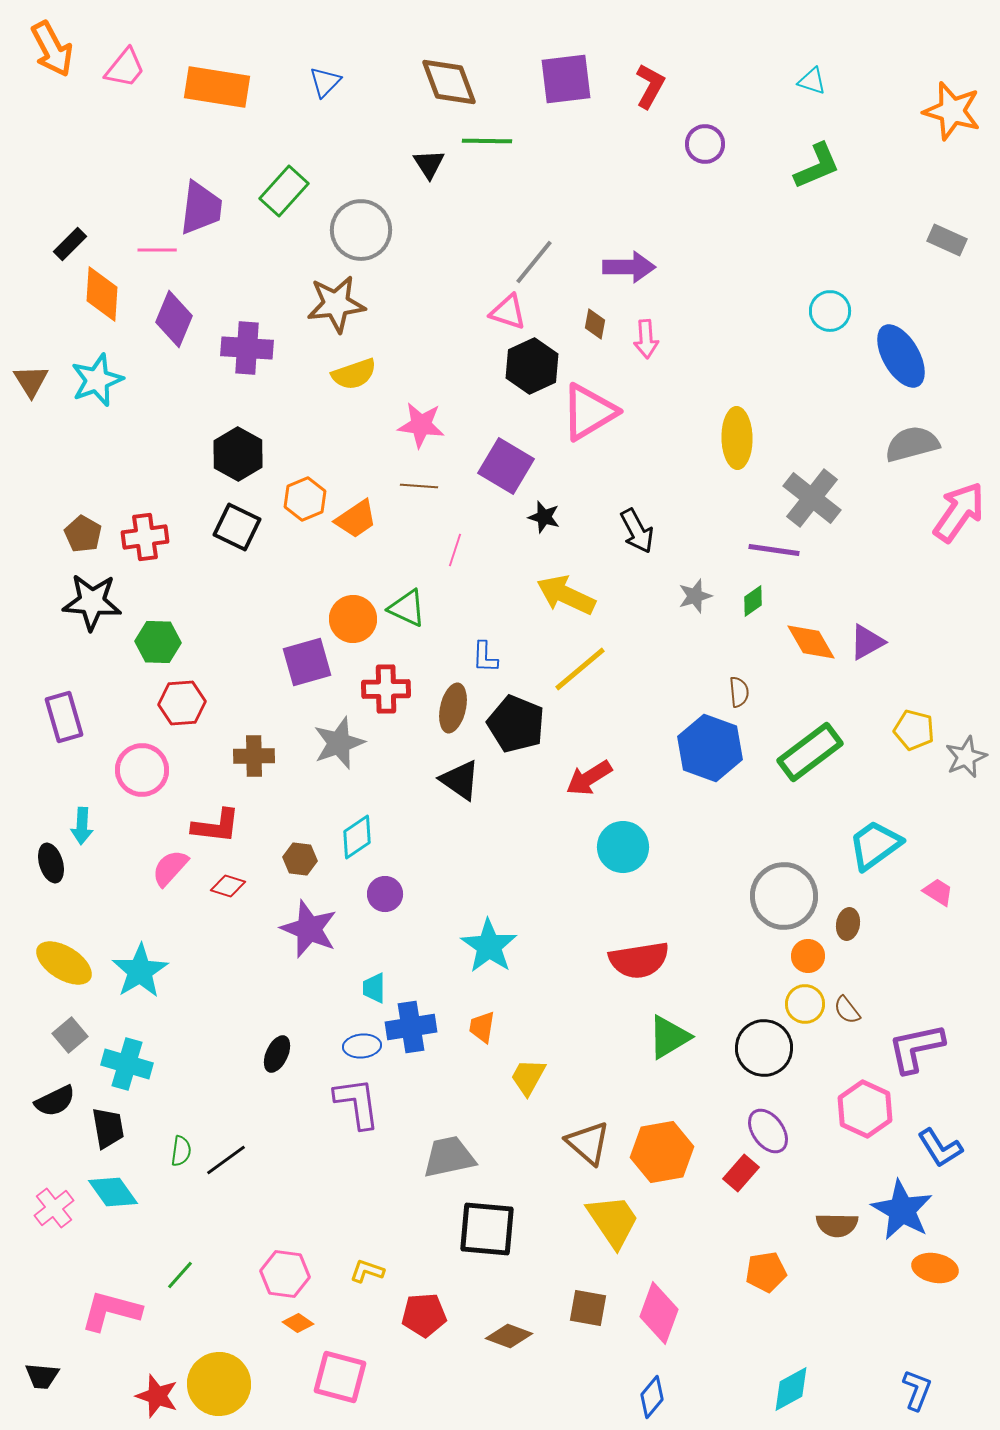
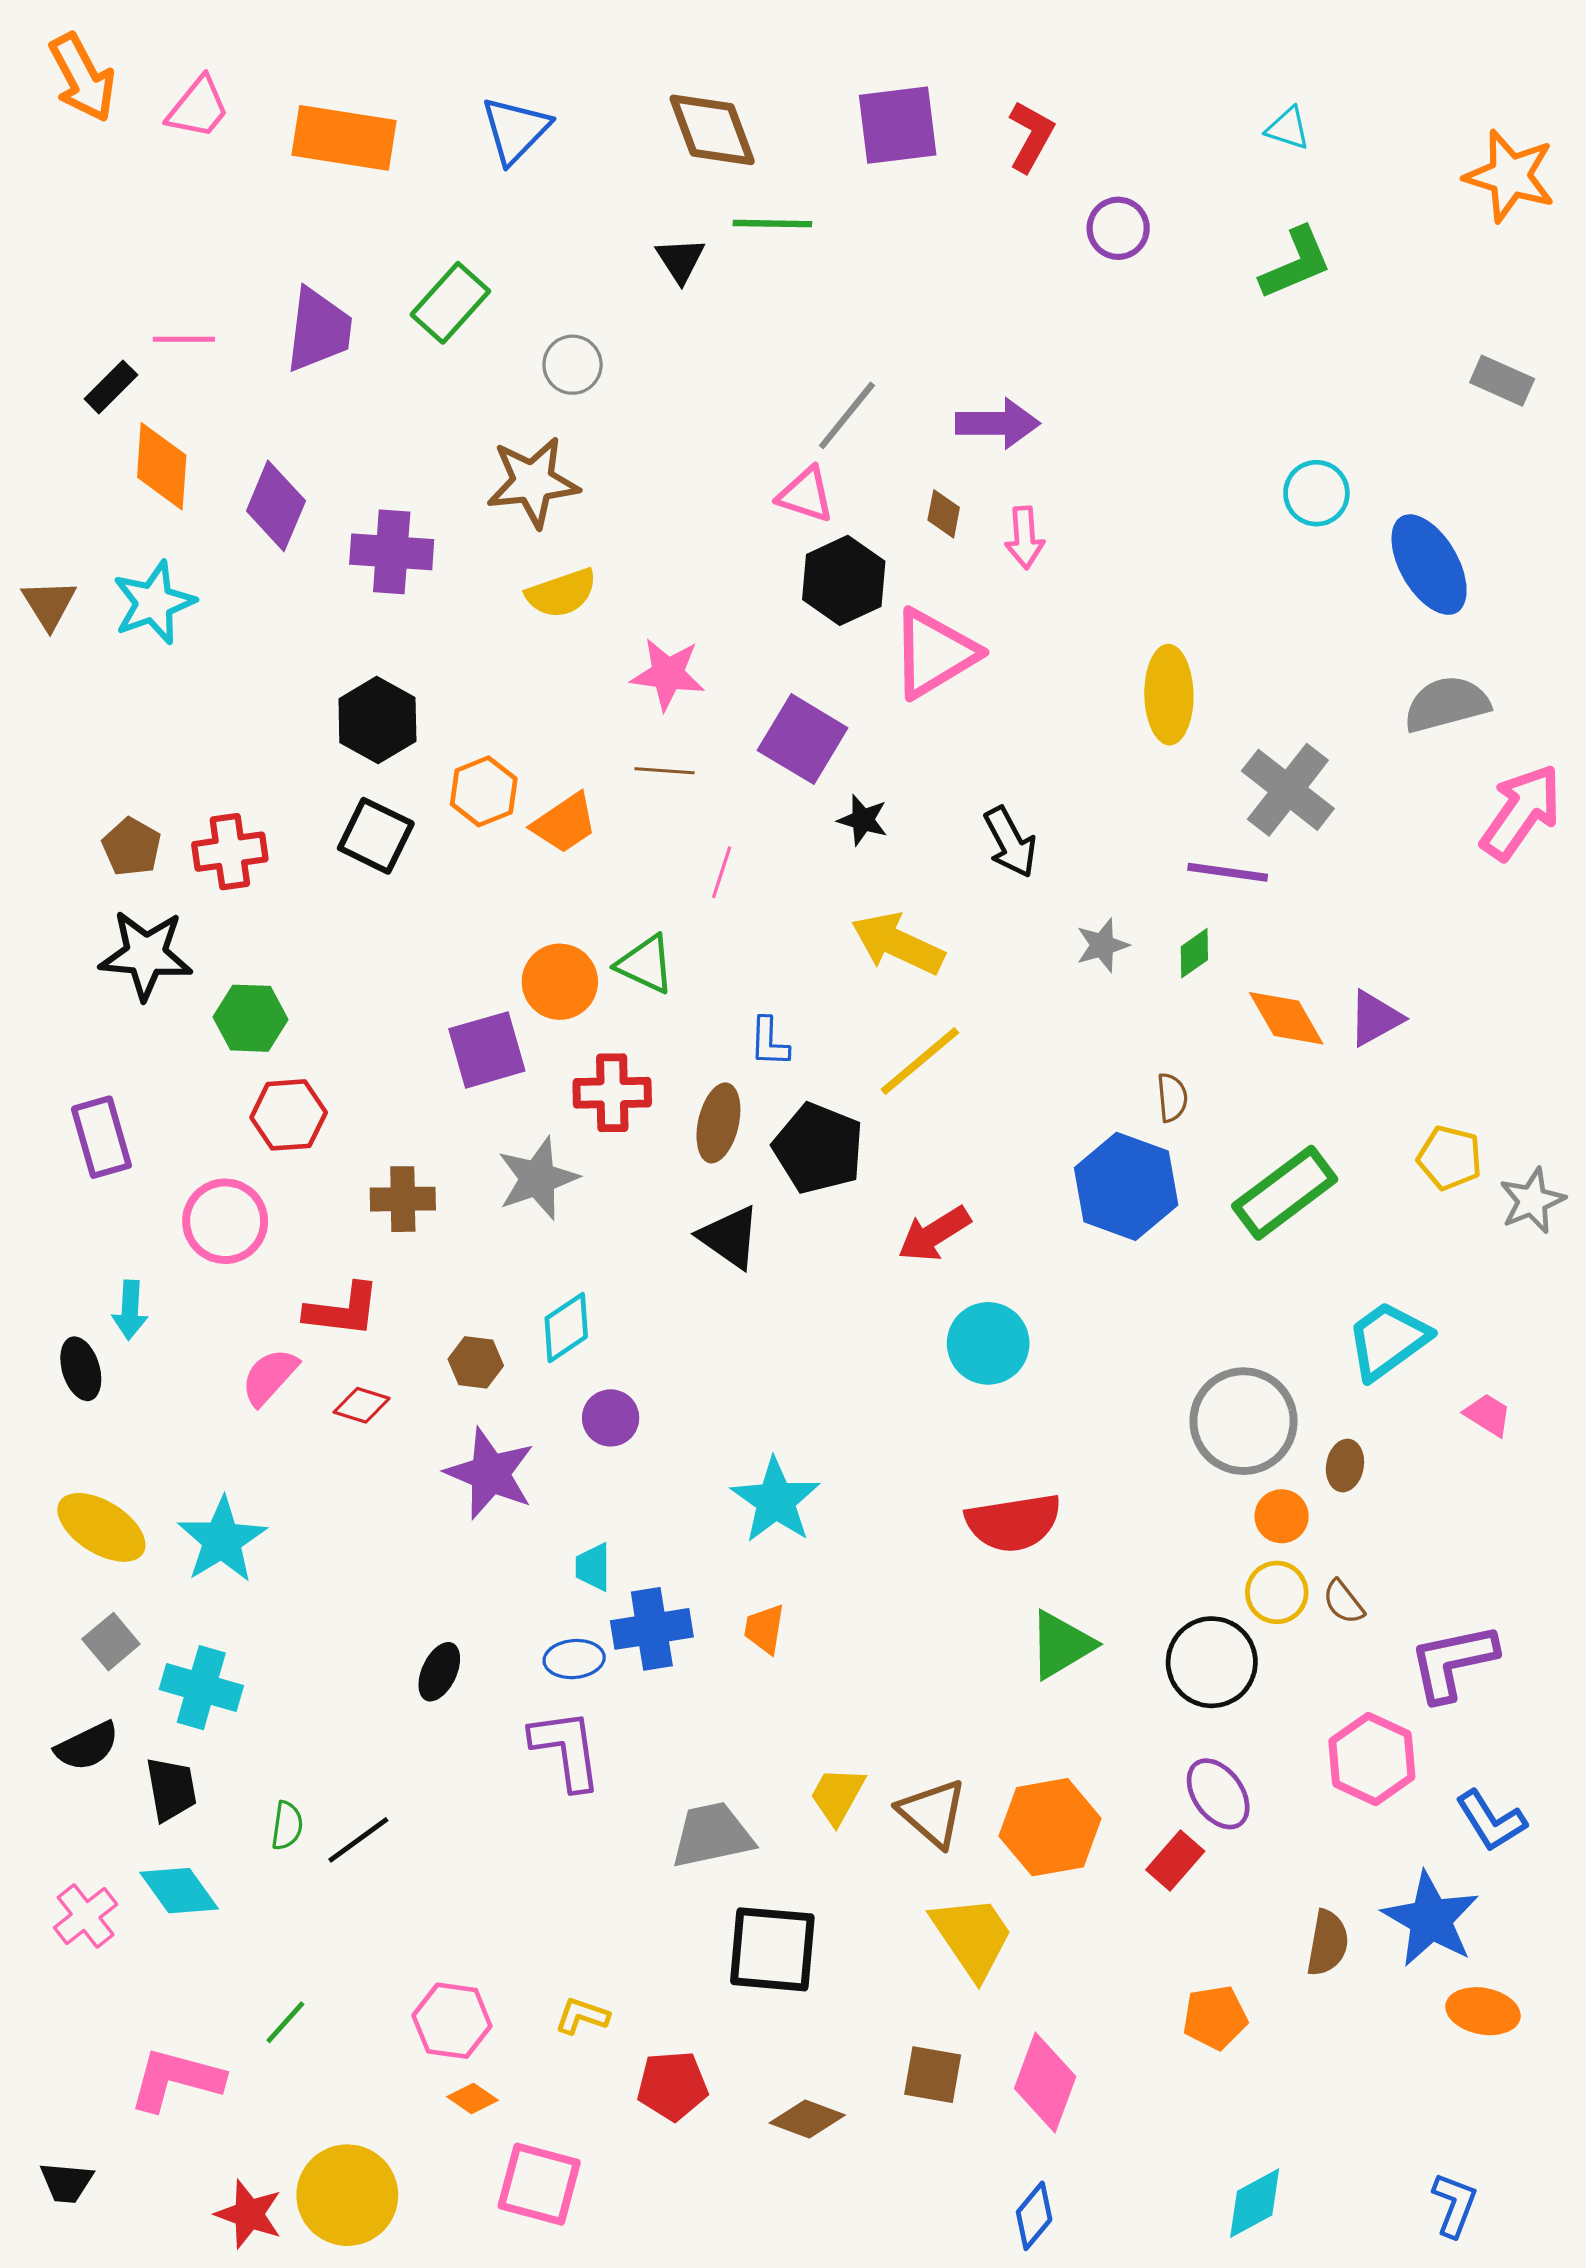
blue triangle: (325, 82) -> (515, 130), size x1.4
gray circle: (361, 230) -> (573, 365), size x0.6
pink line: (157, 250) -> (184, 339), moved
yellow trapezoid: (528, 1077) -> (837, 1795), moved
brown semicircle: (837, 1225) -> (1328, 1943), turned -81

